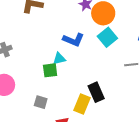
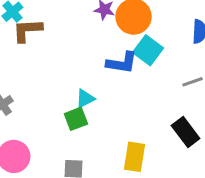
blue L-shape: (73, 40) -> (122, 63), moved
black rectangle: (96, 92) -> (186, 132), moved

